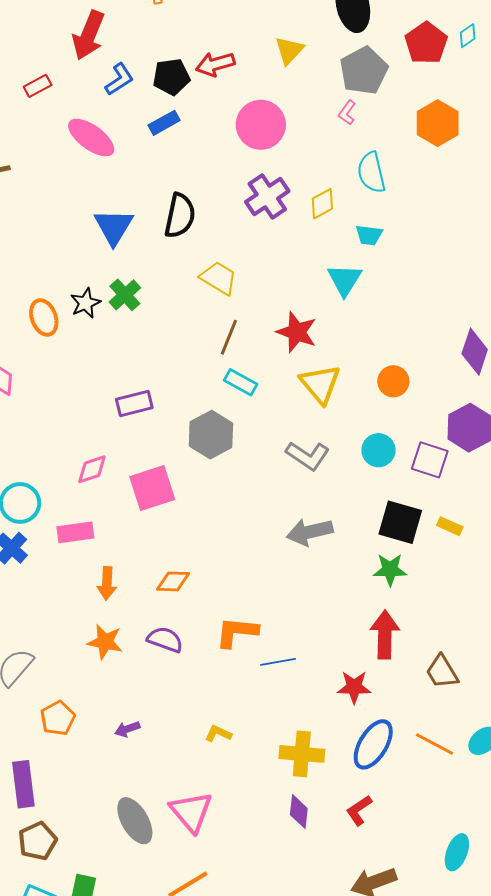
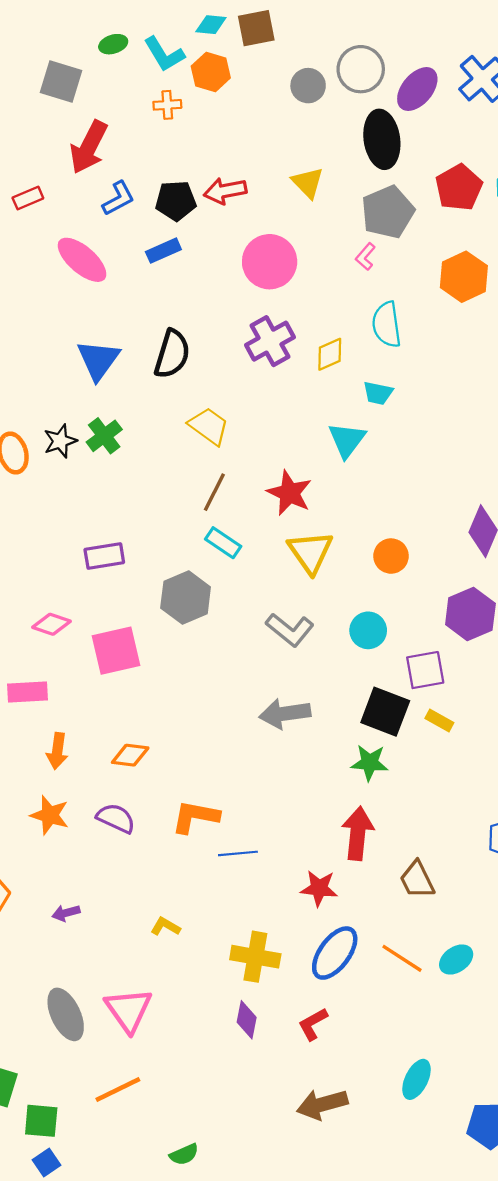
yellow triangle: (289, 50) -> (308, 183), turned -32
purple square: (430, 460) -> (425, 670), moved, turned -33
pink diamond: (92, 469) -> (52, 624), turned 32

